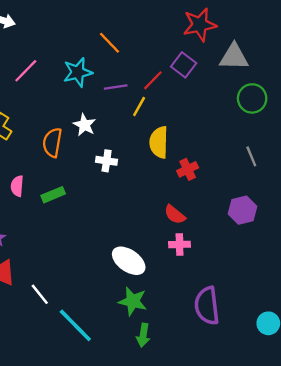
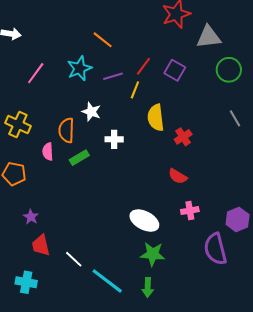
purple square: (184, 65) -> (175, 70), moved
pink semicircle: (17, 186) -> (48, 152), moved
green rectangle: (53, 195) -> (79, 158), moved
purple hexagon: (243, 210) -> (238, 220), moved
pink cross: (180, 244) -> (190, 211), moved
green arrow: (143, 335) -> (148, 287), moved

